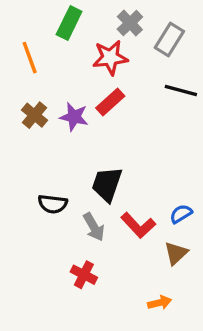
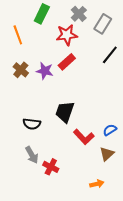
black line: (181, 90) -> (110, 55), turned -66
gray arrow: (94, 227) -> (32, 155), moved

